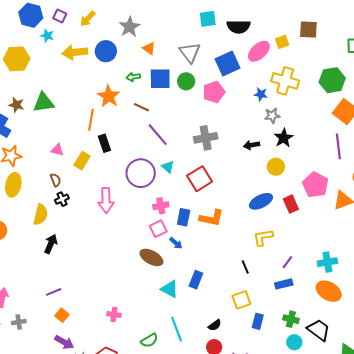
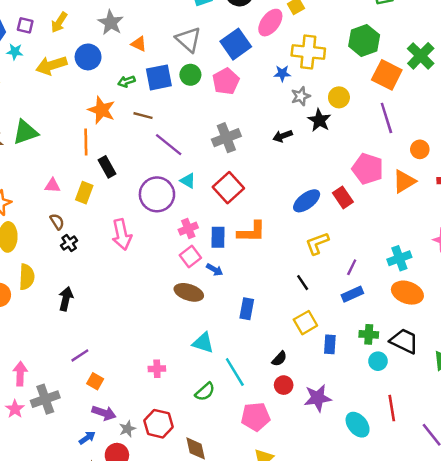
yellow circle: (276, 167) -> (339, 97), moved
yellow semicircle: (41, 215) -> (27, 277), moved
cyan triangle: (170, 289) -> (203, 343), moved
gray cross: (19, 322) -> (45, 399), size x1.6

